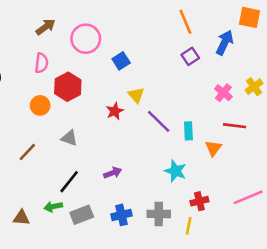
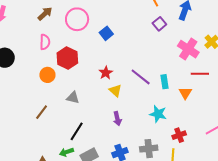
pink cross: (223, 93) -> (188, 49), size x1.5
yellow triangle: (136, 95) -> (115, 91), moved
purple arrow: (113, 173) -> (117, 119), moved, turned 104

